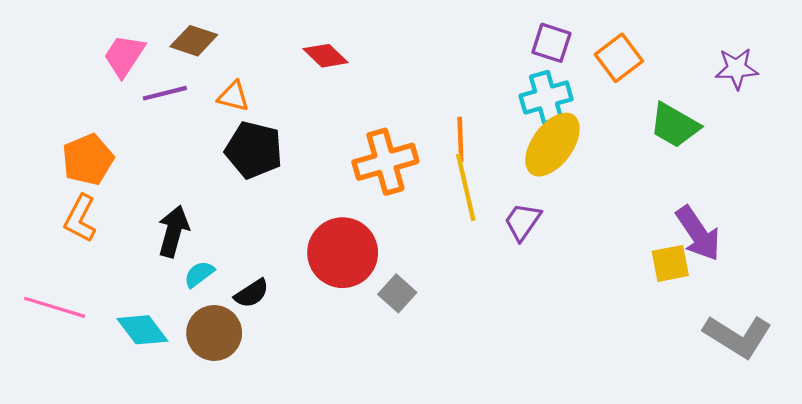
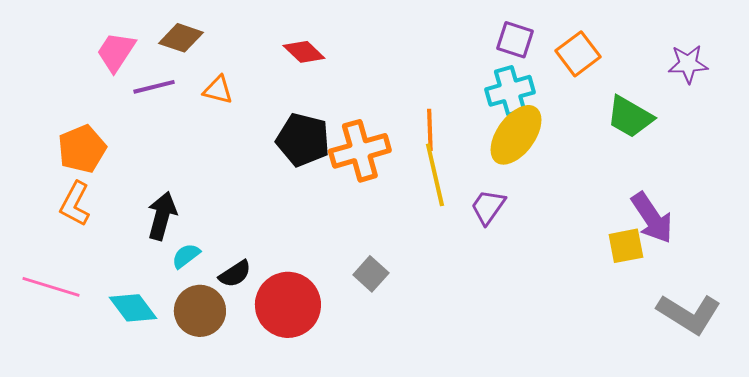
black pentagon: (254, 150) -> (303, 140), moved
red circle: (343, 253) -> (288, 305), moved

